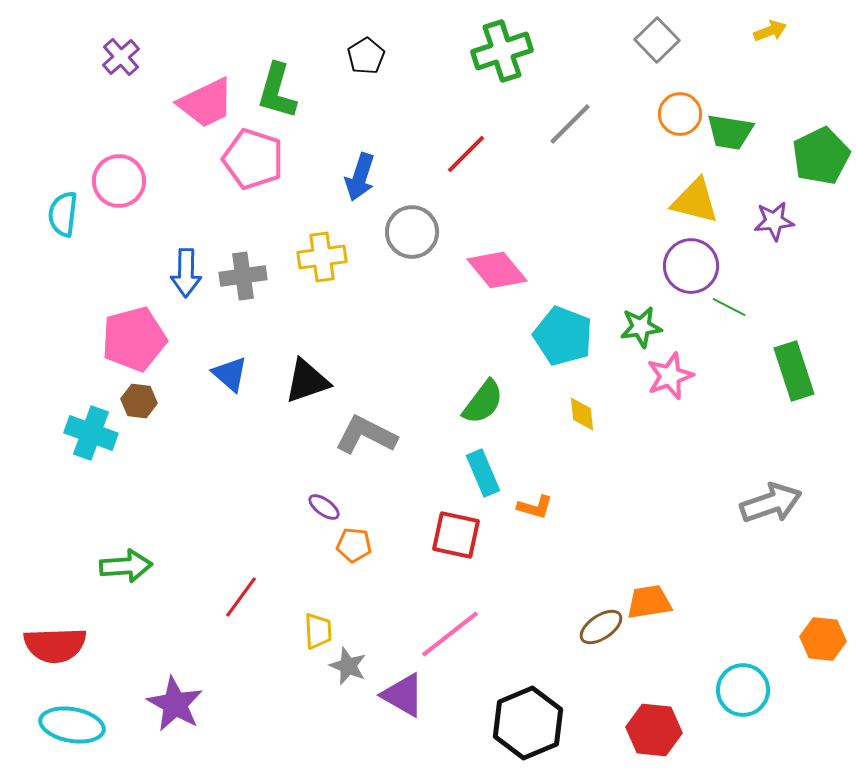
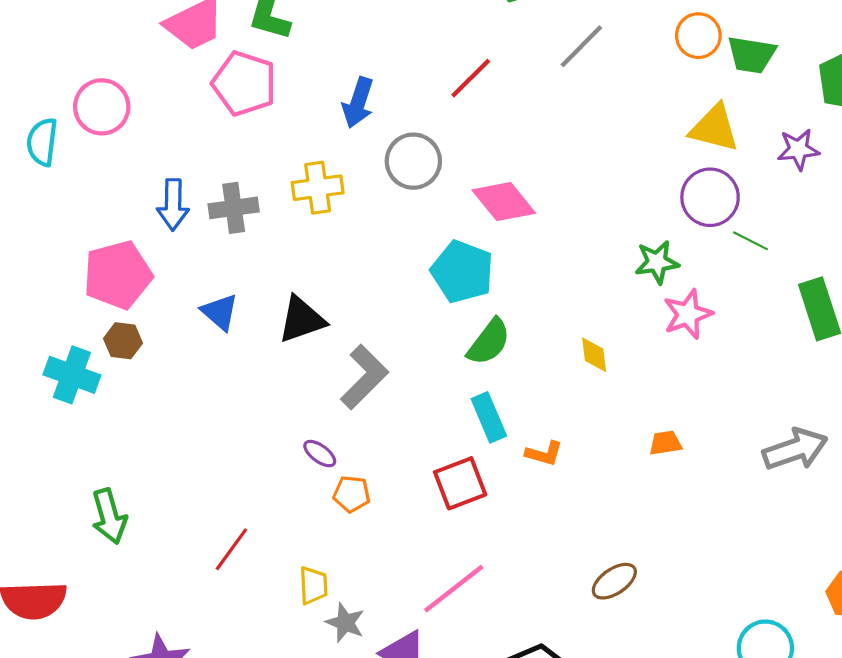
cyan pentagon: (563, 336) -> (462, 272), moved
gray L-shape: (366, 435) -> (364, 377), turned 108
red square: (456, 535) -> (460, 483), turned -33
green arrow: (126, 566) -> (109, 516), turned 78
orange trapezoid: (649, 602) -> (665, 443), moved, size x0.7

